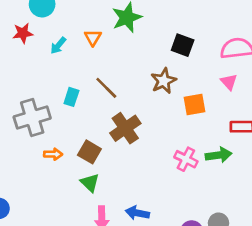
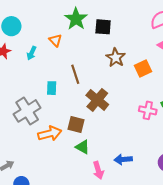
black square: (183, 45) -> (103, 27), moved
brown line: (106, 88) -> (75, 74), turned 42
orange arrow: (53, 154) -> (50, 134), size x1.6

